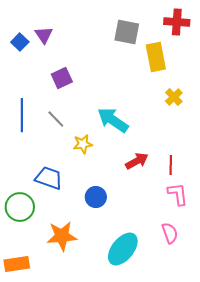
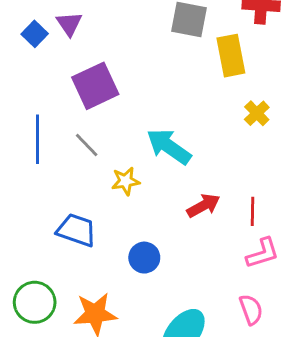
purple square: (62, 78) -> (95, 86), size x1.5
pink L-shape: (178, 194) -> (263, 253), turned 80
green circle: (20, 207) -> (35, 302), moved

